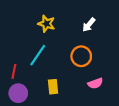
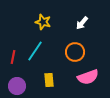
red line: (14, 71) -> (13, 57), moved
pink semicircle: (95, 83) -> (88, 77), size x1.5

